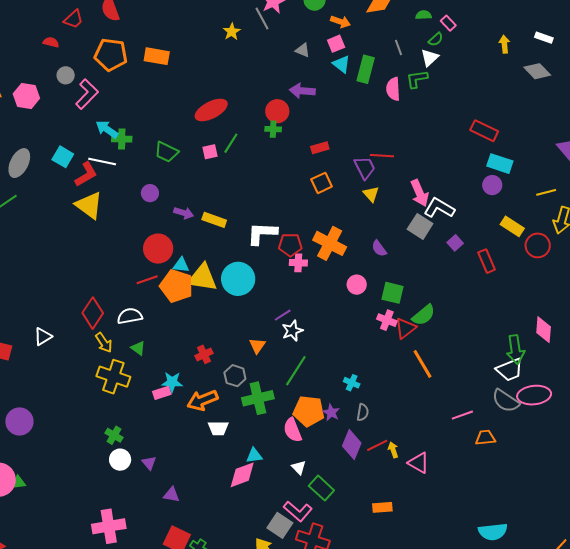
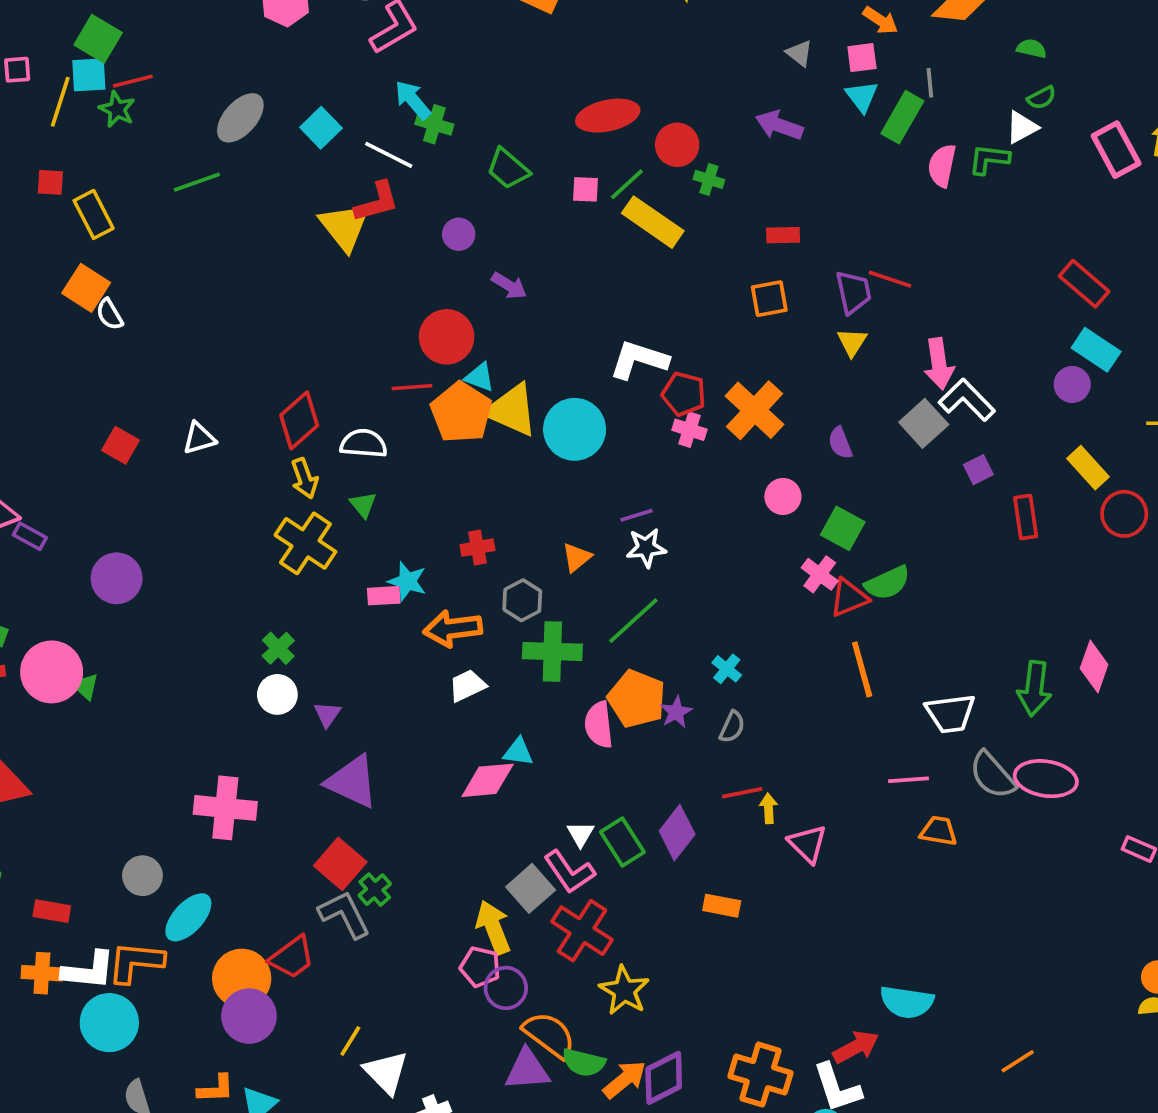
pink rectangle: (448, 23) -> (1116, 150), moved, size x1.8
gray line: (399, 48) -> (930, 83), moved
red circle: (277, 111) -> (677, 145), moved
red L-shape: (86, 174) -> (377, 202), moved
yellow rectangle: (214, 220) -> (653, 222), moved, size x1.4
white trapezoid: (510, 370) -> (950, 713), moved
white trapezoid: (218, 428) -> (467, 686), turned 140
purple diamond: (352, 445) -> (677, 833), moved
white triangle: (299, 467) -> (580, 834), moved
green triangle: (18, 482) -> (85, 686), turned 35
purple triangle: (171, 495) -> (352, 782), size x1.8

